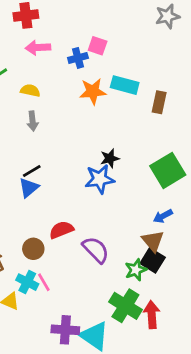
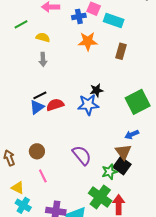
cyan rectangle: (125, 85) -> (114, 21), moved
brown rectangle: (159, 102) -> (121, 51), moved
red semicircle: (61, 230) -> (55, 105), moved
cyan cross: (27, 282) -> (23, 205), moved

